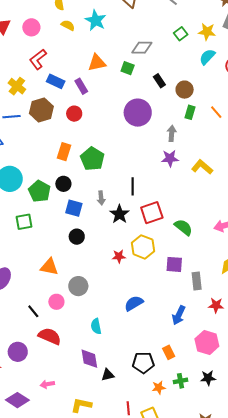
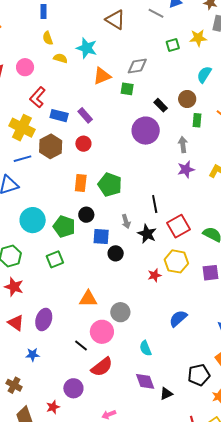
green square: (181, 34) -> (173, 45), turned 32
cyan semicircle: (207, 57) -> (204, 75), moved
orange triangle: (97, 63) -> (102, 76), moved
black rectangle: (159, 81) -> (161, 105), moved
yellow cross: (17, 86) -> (22, 128), size x1.4
black circle: (77, 237) -> (116, 253), moved
pink circle: (56, 302) -> (102, 332), size x1.5
red semicircle: (50, 336) -> (102, 367), turned 130

